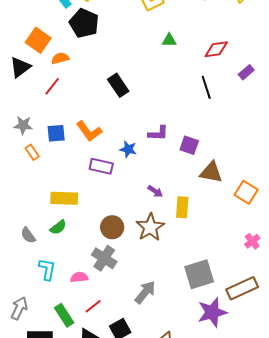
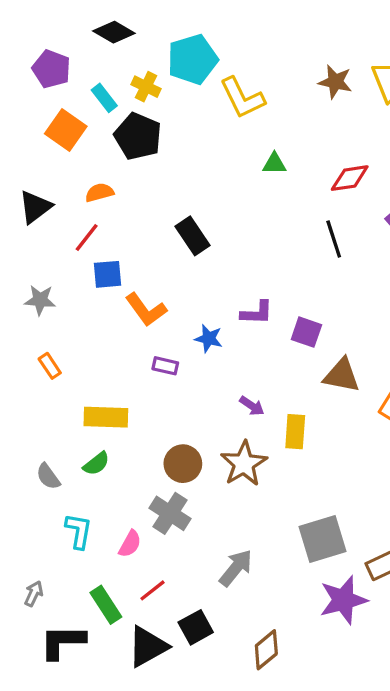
orange square: (38, 40) -> (66, 130), moved
blue square: (56, 133) -> (107, 274), moved
orange rectangle: (32, 152) -> (50, 366), moved
purple rectangle: (101, 166) -> (165, 366), size x0.7
pink semicircle: (79, 277) -> (130, 544), turned 126
gray arrow: (19, 308) -> (34, 594), size x0.7

